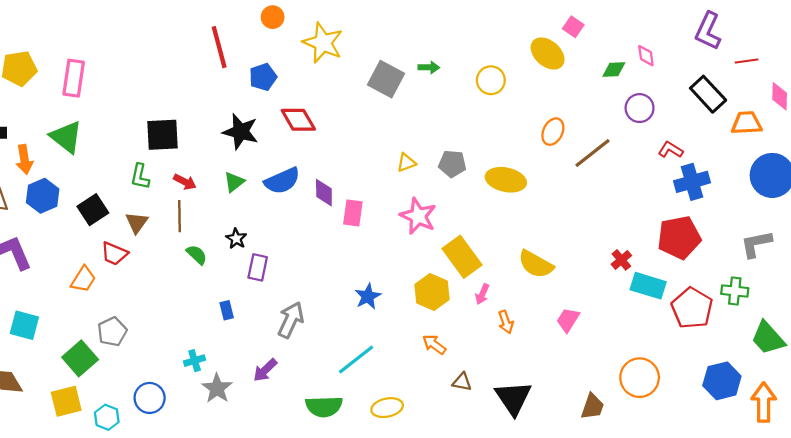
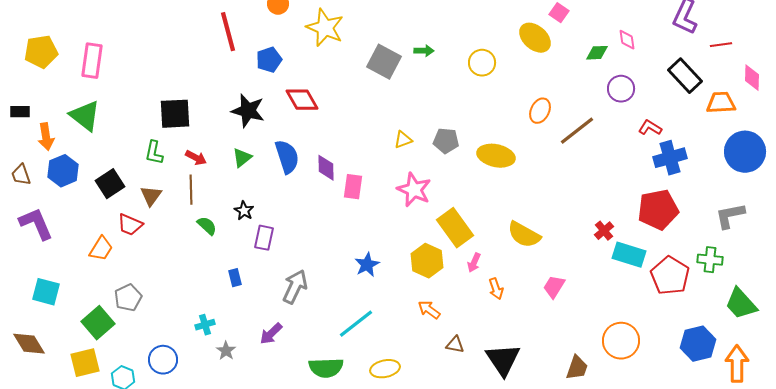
blue semicircle: (282, 181) -> (287, 157), turned -84
gray star: (217, 388) -> (226, 351), size x0.7

